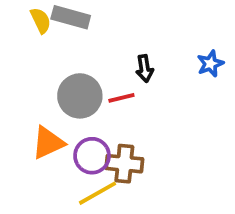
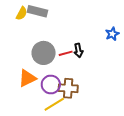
yellow semicircle: (41, 20) -> (22, 13), turned 56
black arrow: (145, 69) -> (78, 50), moved

